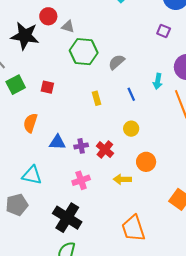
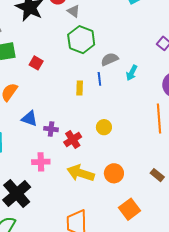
cyan arrow: (158, 81) -> (132, 73), moved
blue line: (131, 94) -> (99, 79), moved
orange circle: (146, 162) -> (114, 173), moved
yellow arrow: (122, 179) -> (81, 173), size x1.5

